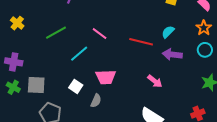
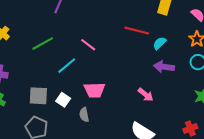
red line: (141, 42) -> (137, 31), moved
gray square: (36, 85) -> (38, 96), moved
gray semicircle: (96, 101) -> (84, 115), turned 144

